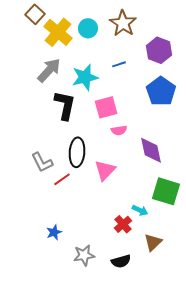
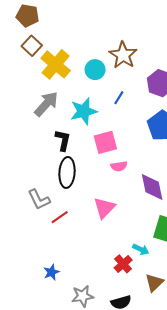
cyan circle: (88, 28) -> (95, 70), moved
blue line: (119, 64) -> (119, 98), turned -40
black L-shape: (65, 105) -> (63, 140), size x0.7
black ellipse: (77, 152) -> (67, 172), moved

